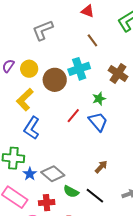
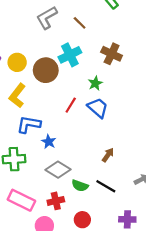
gray L-shape: (43, 30) -> (47, 18), moved
blue L-shape: (32, 128) -> (29, 124), turned 75
blue star: (30, 174) -> (49, 142), moved

